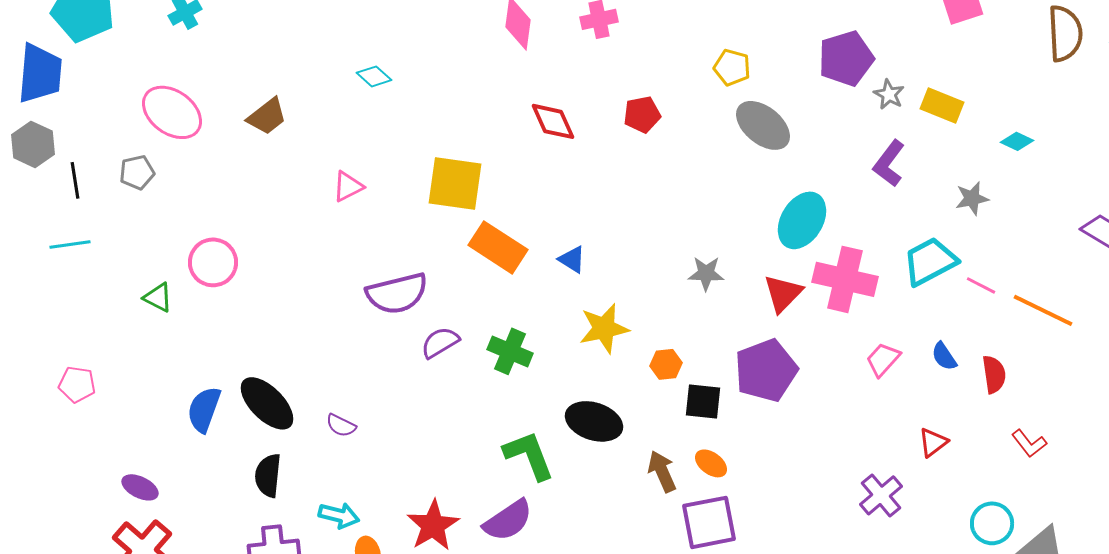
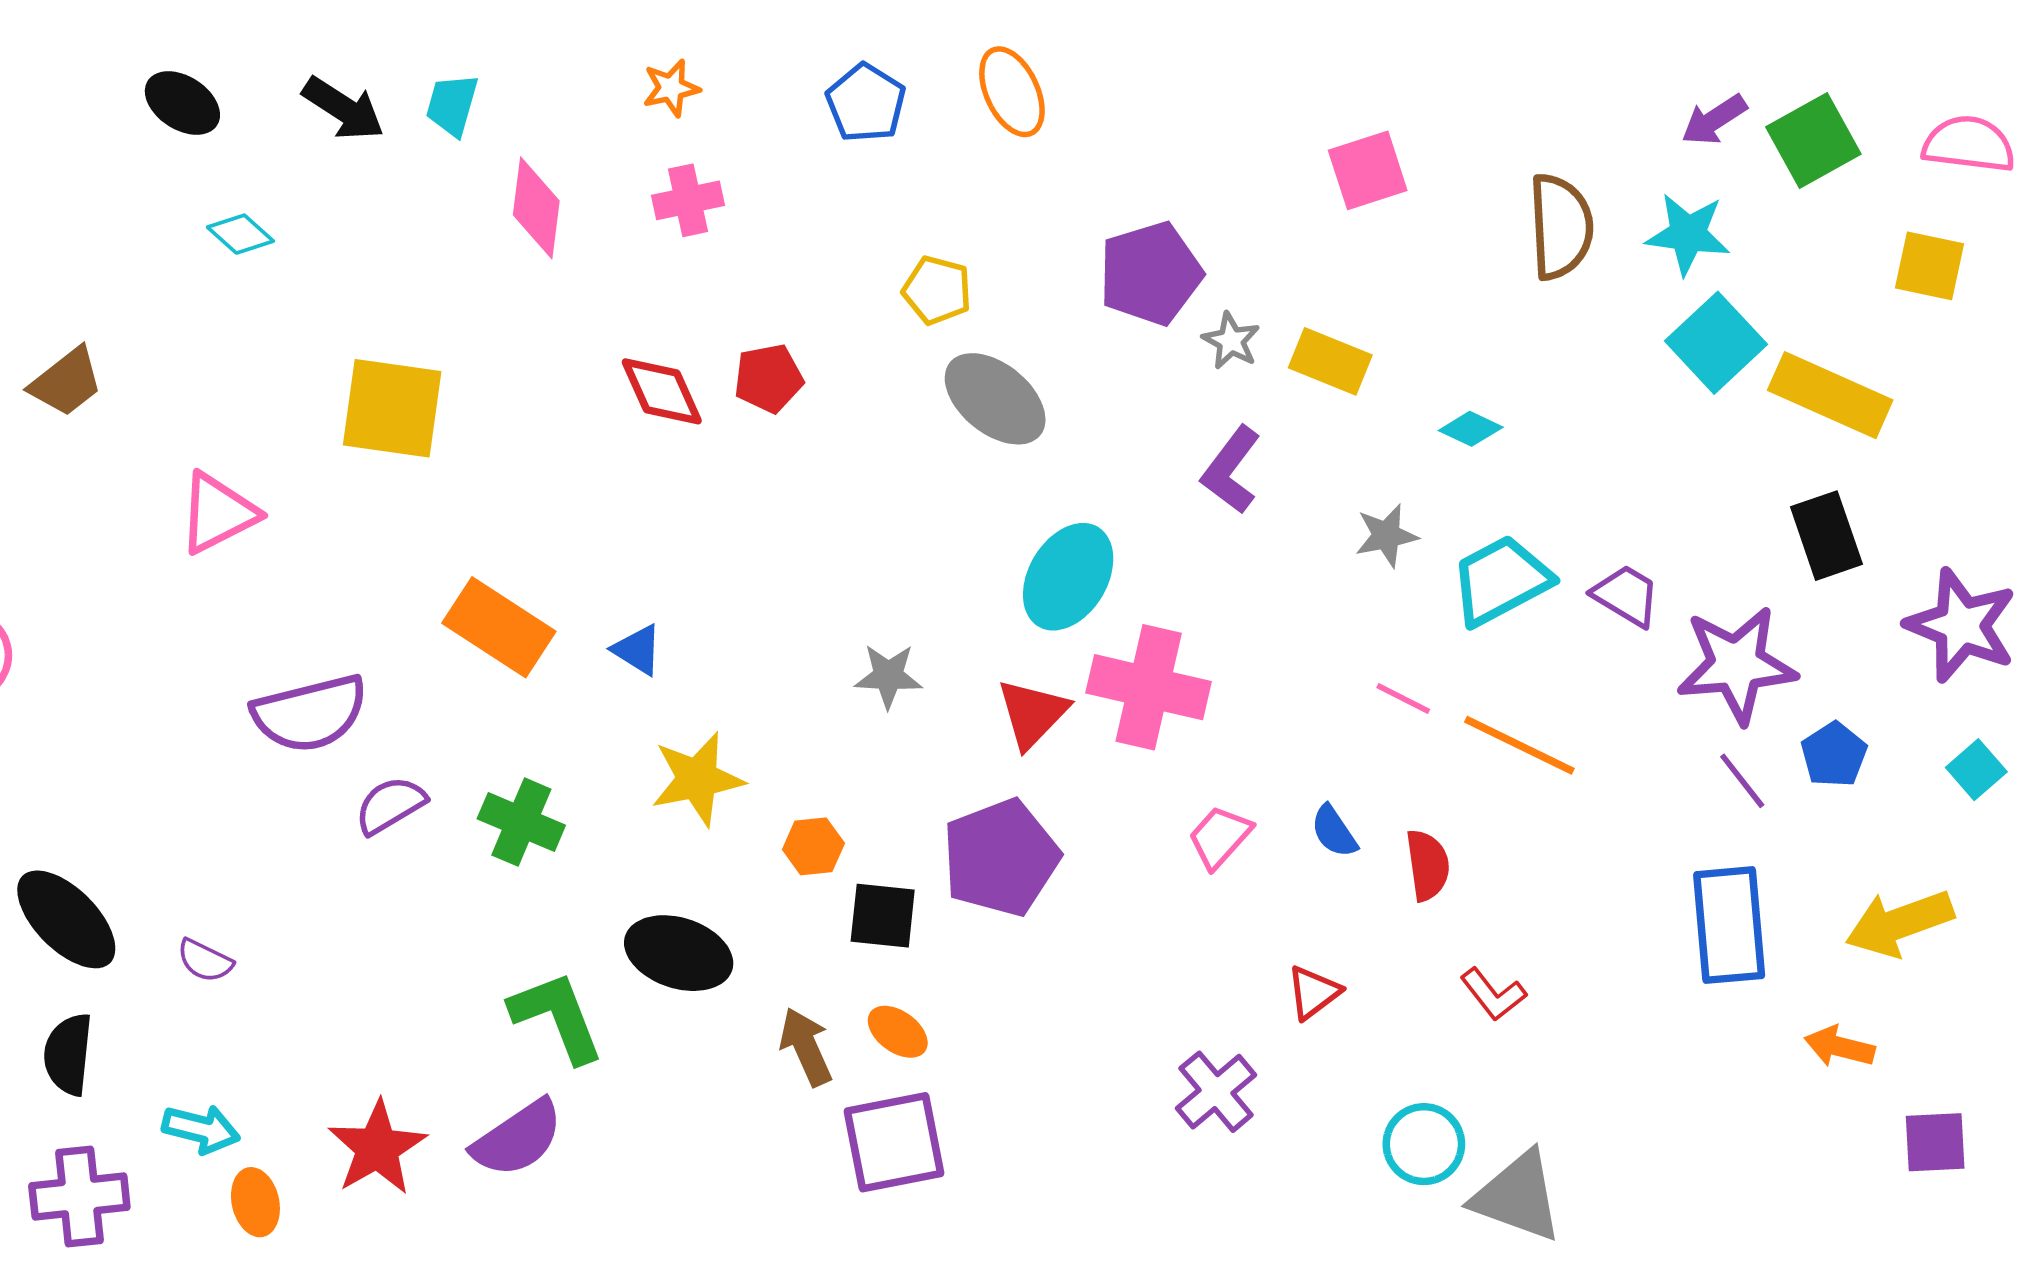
cyan diamond: (374, 76) -> (240, 234), moved
red diamond: (553, 121) -> (662, 391), moved
yellow square: (455, 183) -> (392, 408), moved
pink triangle: (348, 186) -> (218, 513), size x1.4
cyan trapezoid: (930, 261) -> (1501, 580), moved

